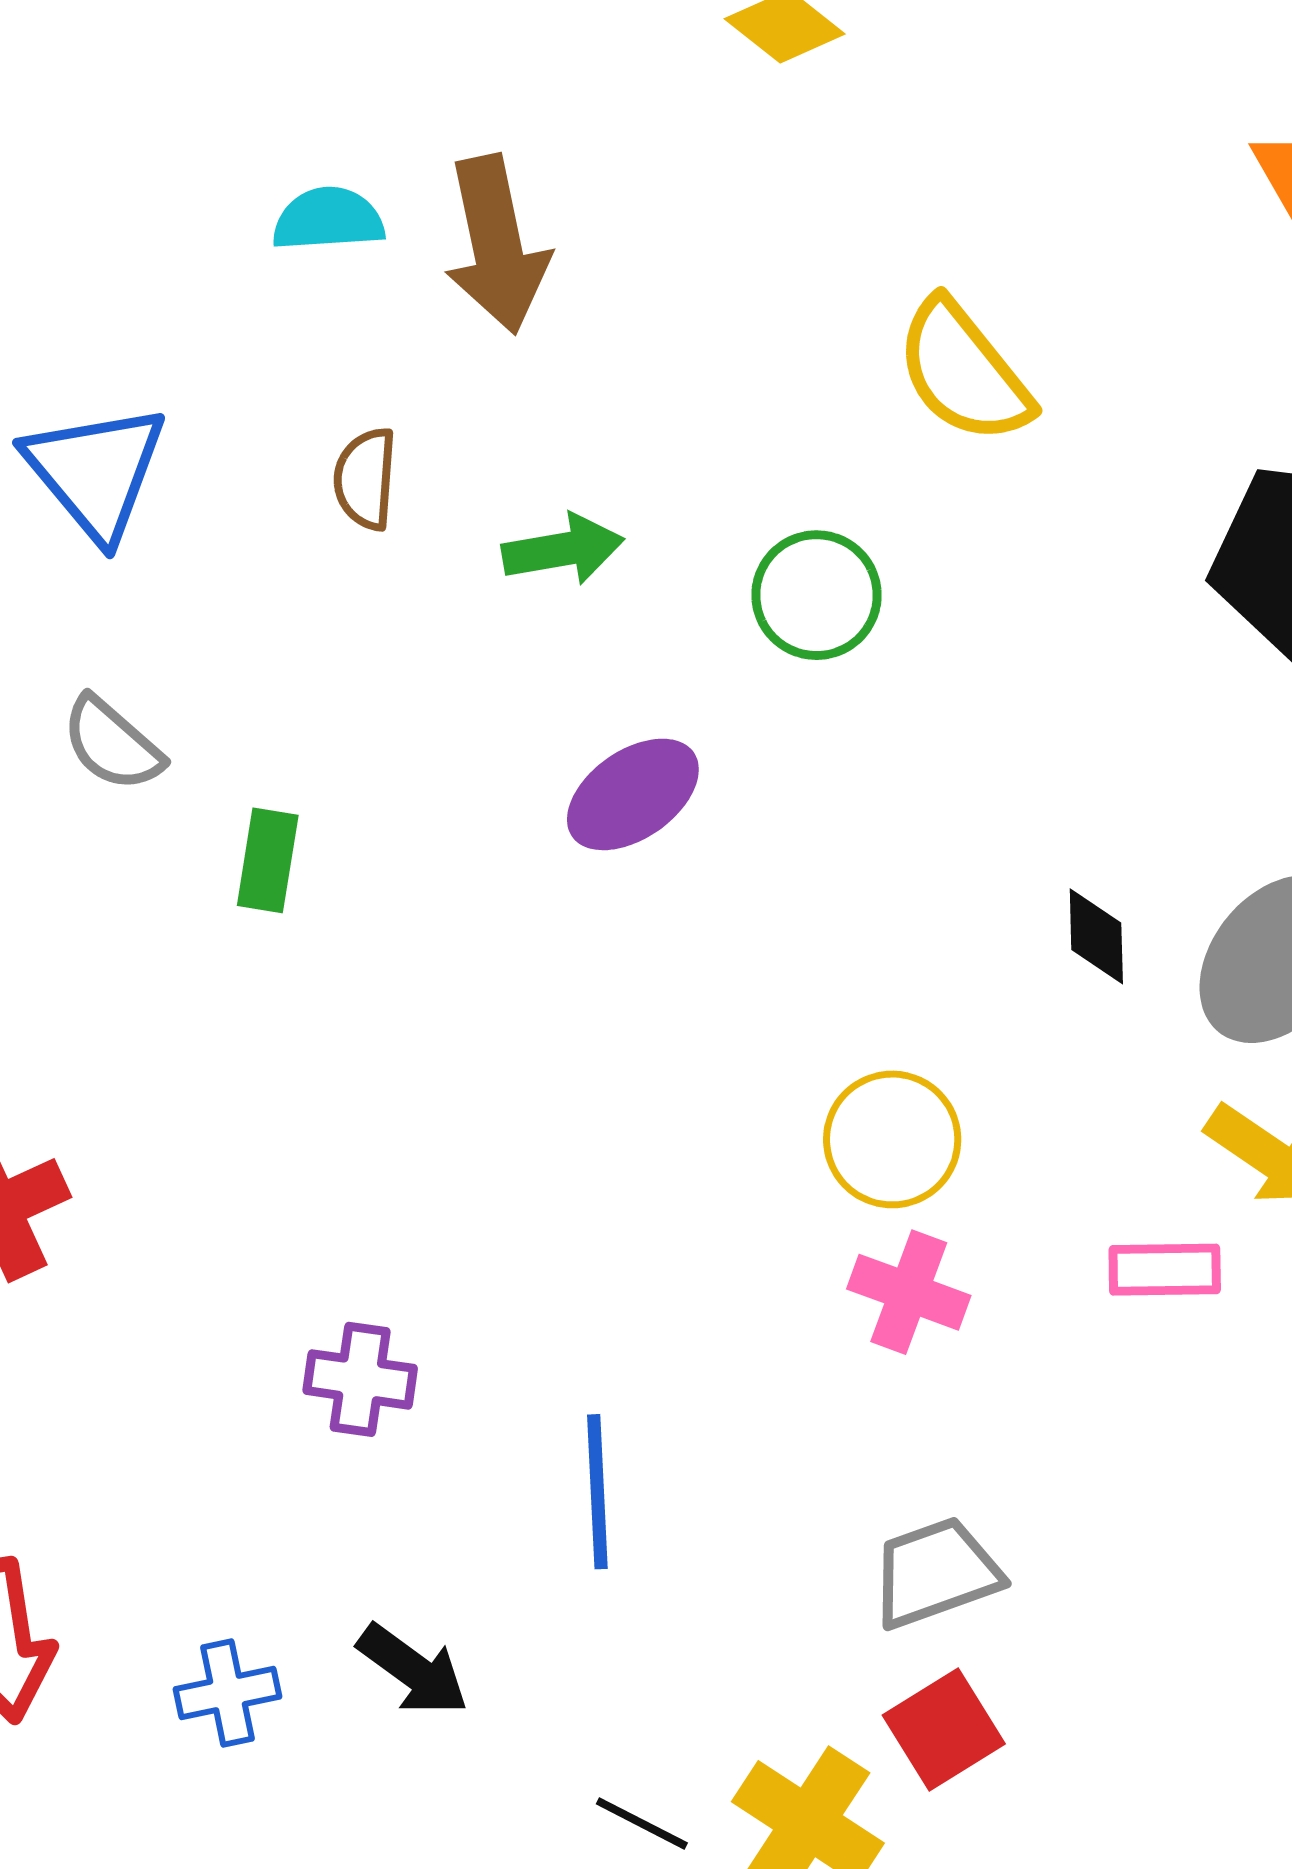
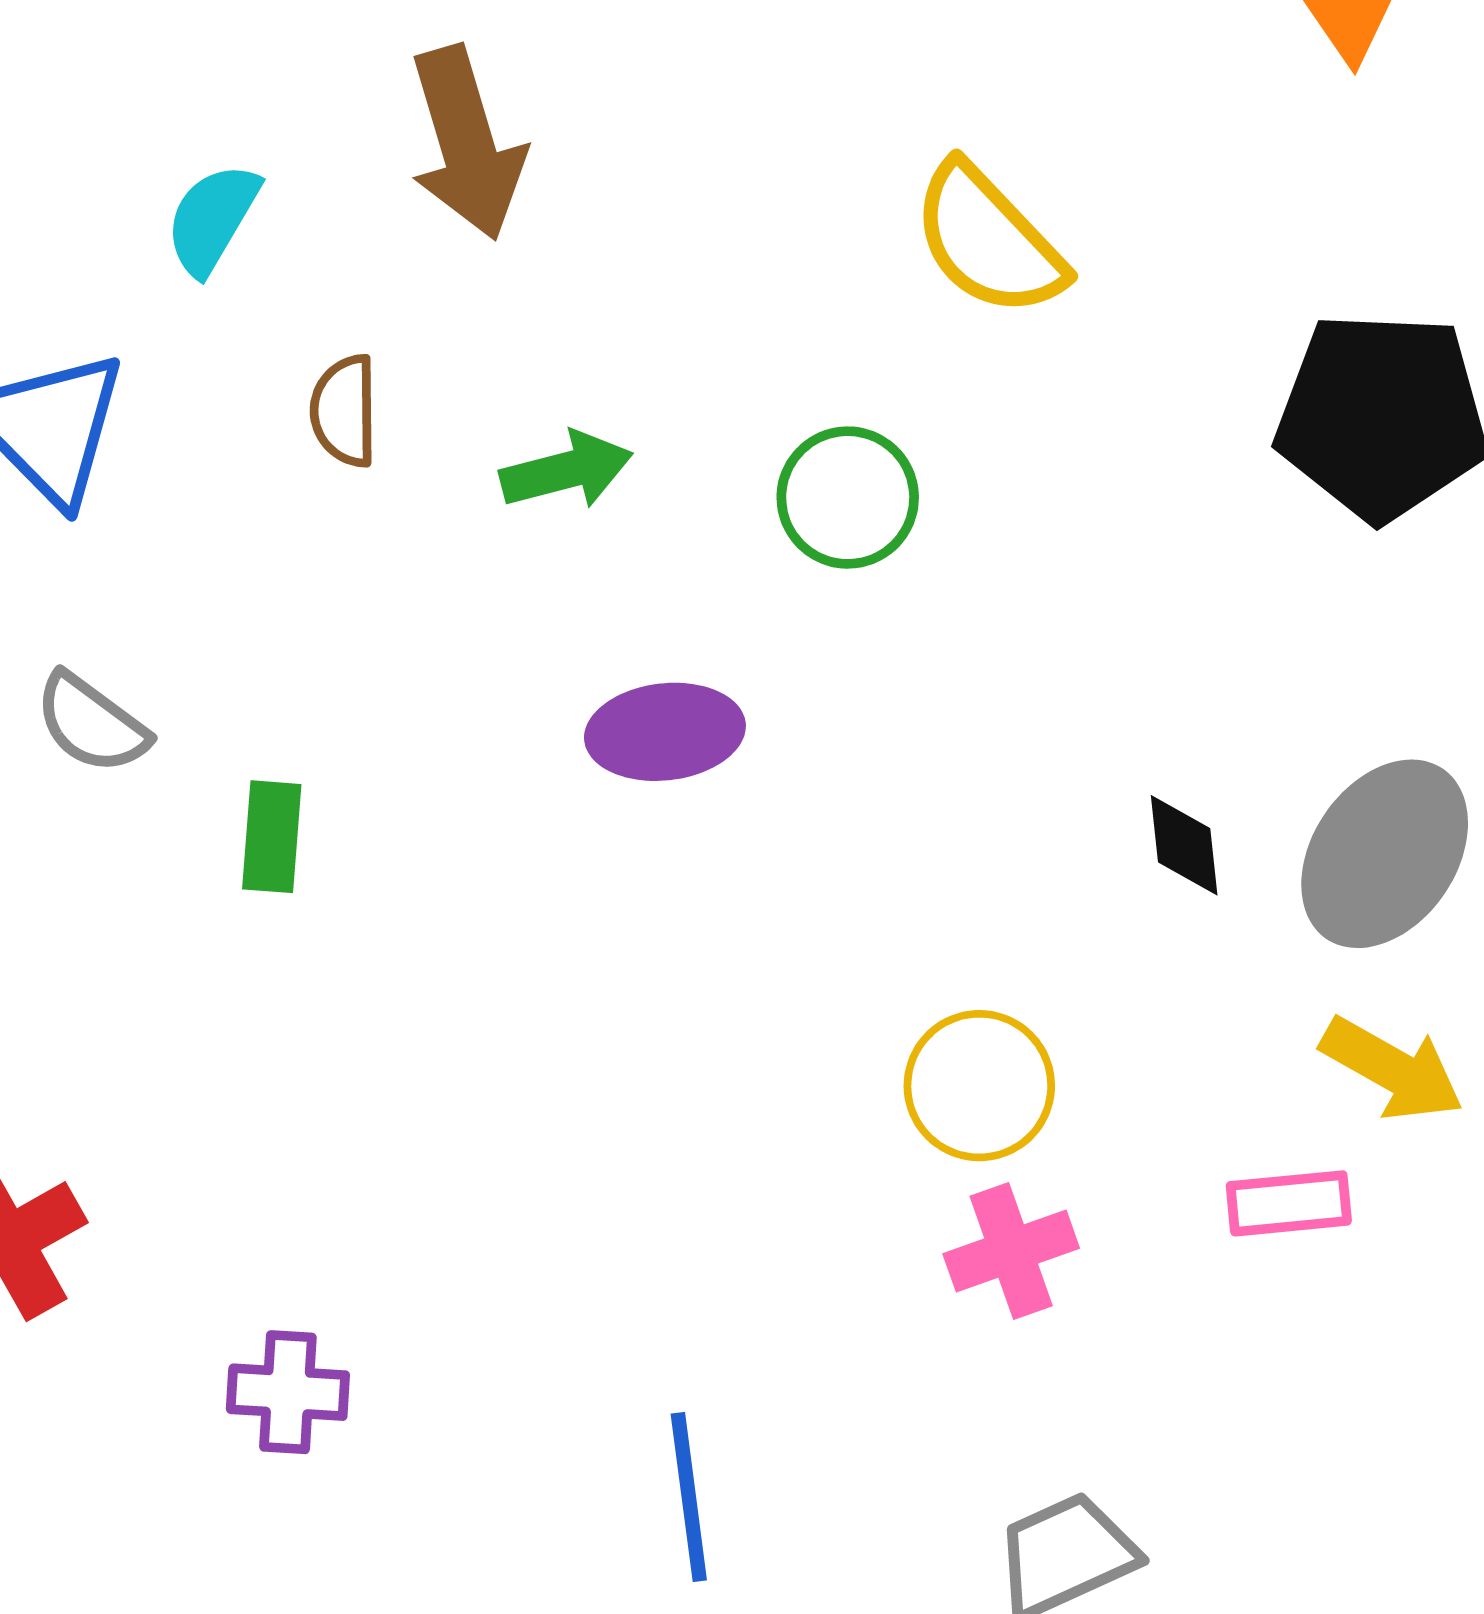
cyan semicircle: (328, 219) -> (212, 219), moved, turned -51
purple ellipse: (633, 794) -> (665, 732), turned 33
pink cross: (909, 1292) -> (1011, 1251), turned -35
purple cross: (360, 1379) -> (288, 1392), moved

